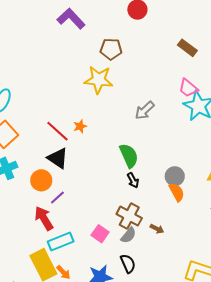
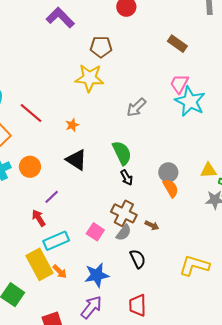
pink trapezoid: (188, 88) -> (179, 84), turned 80
red line: (57, 131) -> (31, 113), moved
black triangle: (58, 158) -> (76, 160), moved
orange circle: (41, 180) -> (30, 167), moved
red arrow: (44, 218) -> (39, 218), size x0.7
black semicircle: (128, 264) -> (138, 259), moved

